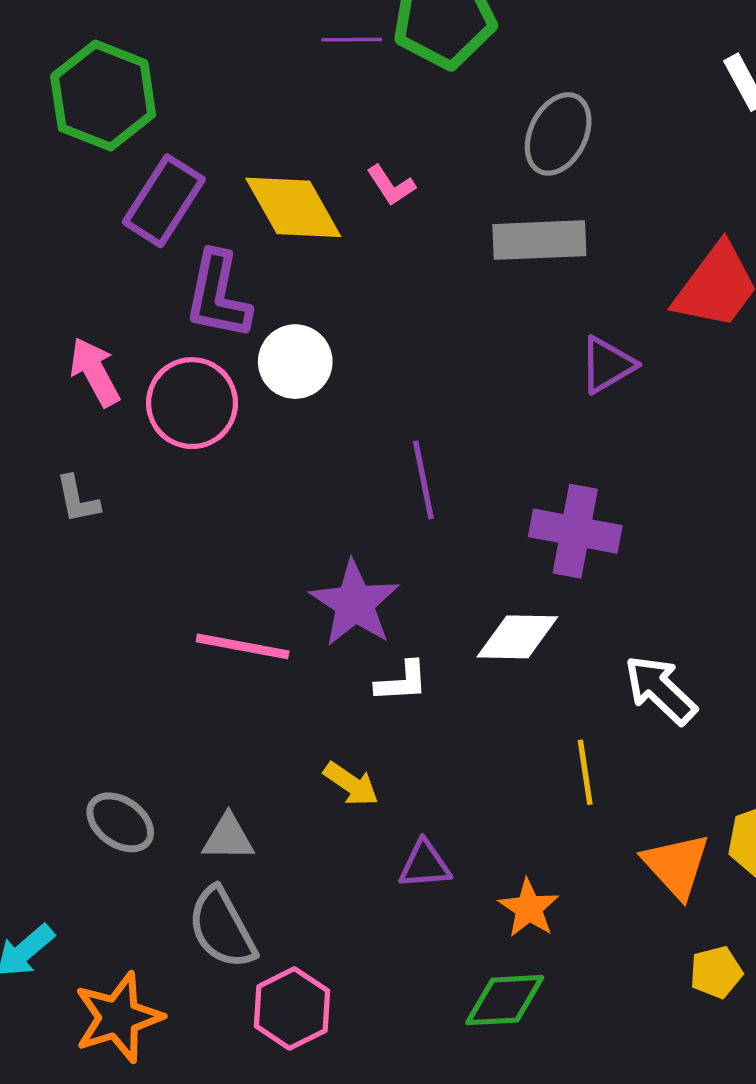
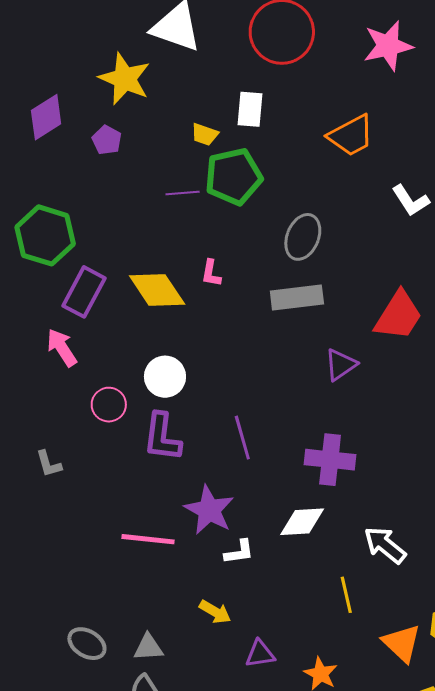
pink L-shape: (391, 185) -> (211, 273), turned 48
purple L-shape: (218, 295) -> (162, 437), moved
pink arrow: (95, 372) -> (62, 348), moved
pink circle: (192, 403) -> (109, 405), size x0.7

